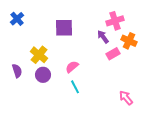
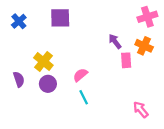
pink cross: (115, 21) -> (147, 17), moved
purple square: (64, 28) -> (60, 18), moved
pink rectangle: (113, 54) -> (126, 60), turned -64

